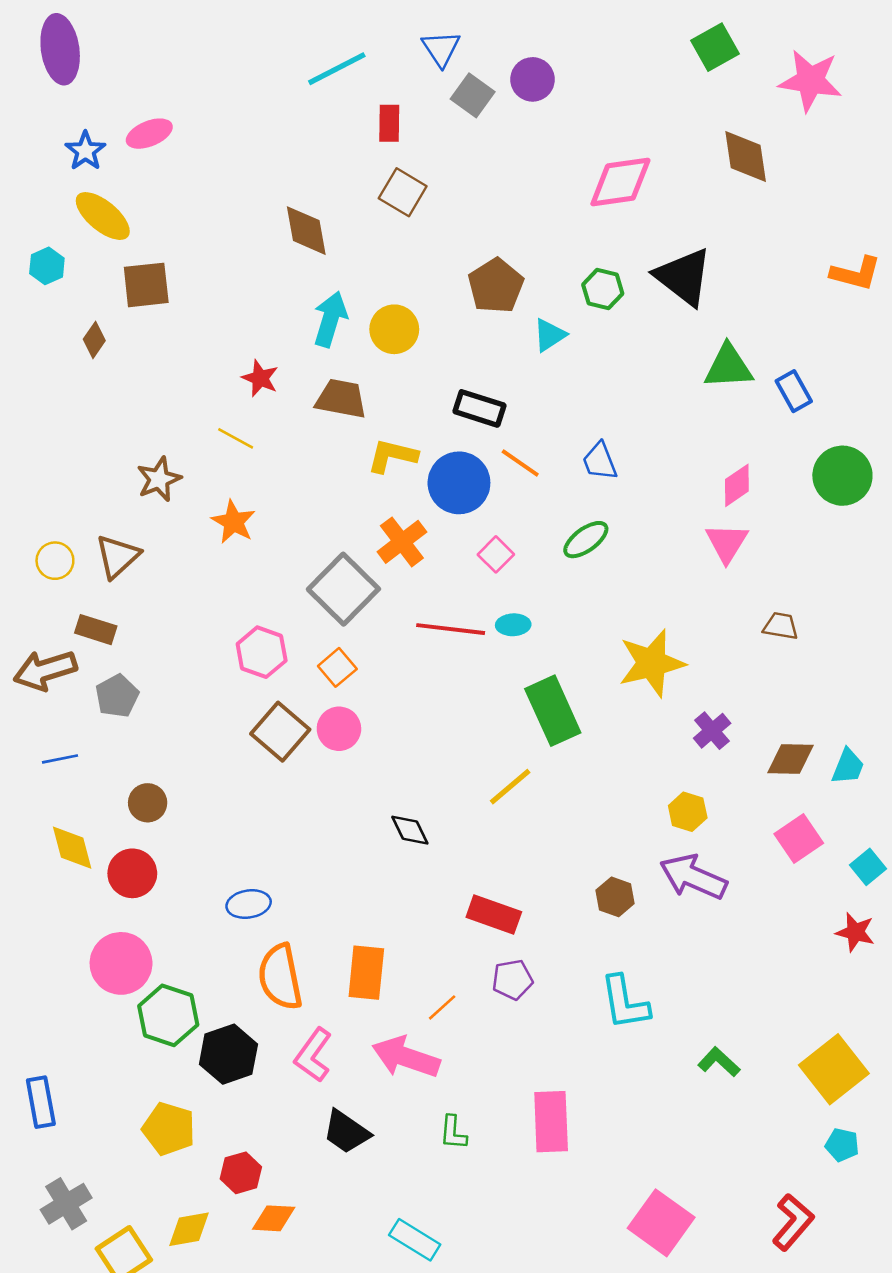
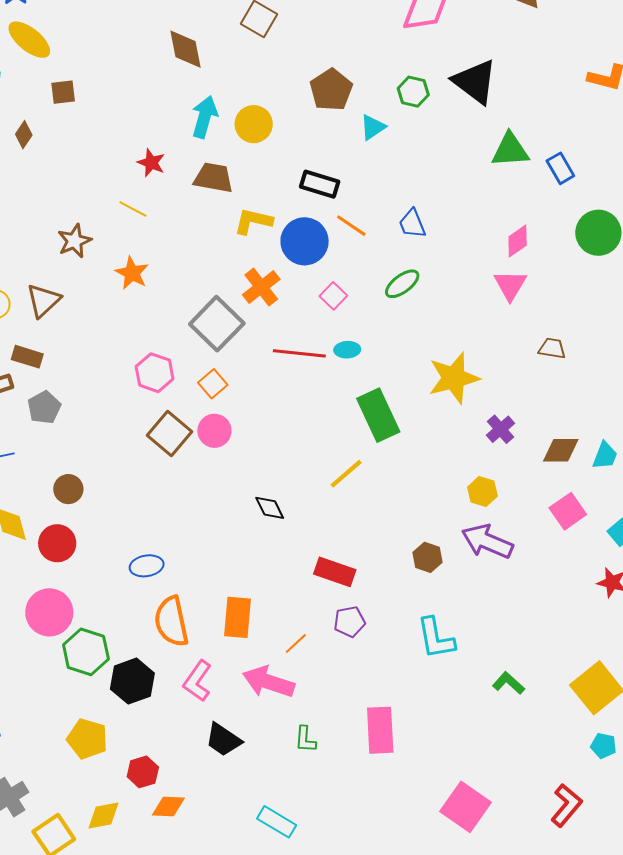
brown square: (146, 285) -> (63, 92), size x0.7

